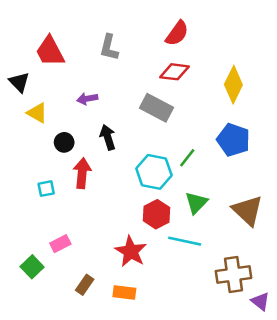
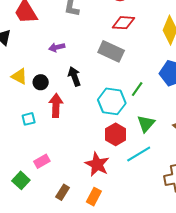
yellow triangle: (37, 113) -> (19, 76), moved
cyan line: (185, 241) -> (139, 154), turned -40
orange rectangle: (124, 292) -> (94, 197), turned -66

